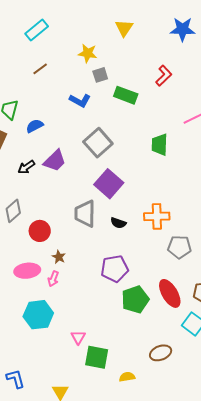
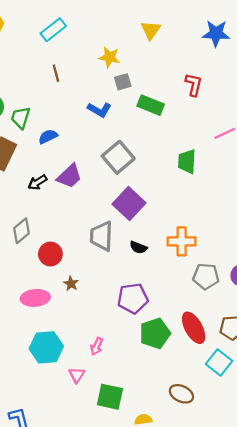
brown line: (40, 69) -> (56, 73), turned -70
red L-shape: (164, 76) -> (194, 85), turned -35
pink arrow: (53, 279) -> (97, 346), moved
pink triangle: (78, 337) -> (77, 375), moved
brown ellipse: (161, 353) -> (181, 394), turned 45

